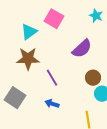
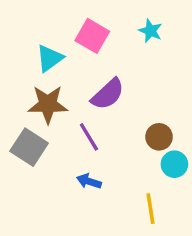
cyan star: (96, 16) -> (150, 31), moved
purple semicircle: (82, 49) -> (108, 94), moved
gray square: (15, 98) -> (29, 147), moved

